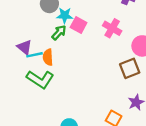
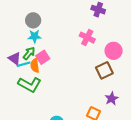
cyan star: (65, 15) -> (34, 36), moved
pink square: (79, 25) -> (43, 57), moved, turned 32
green arrow: (59, 33) -> (29, 53), moved

